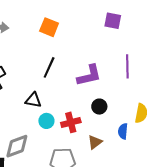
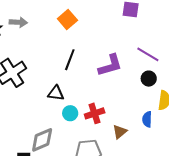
orange square: (49, 27) -> (67, 20), turned 30
purple line: (127, 66) -> (148, 54), turned -55
black circle: (99, 107) -> (149, 79), moved

